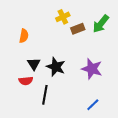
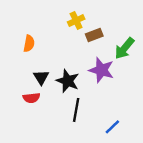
green arrow: (101, 24) -> (124, 48), moved
purple star: (92, 69) -> (101, 70), moved
black line: (45, 95) -> (76, 110), moved

